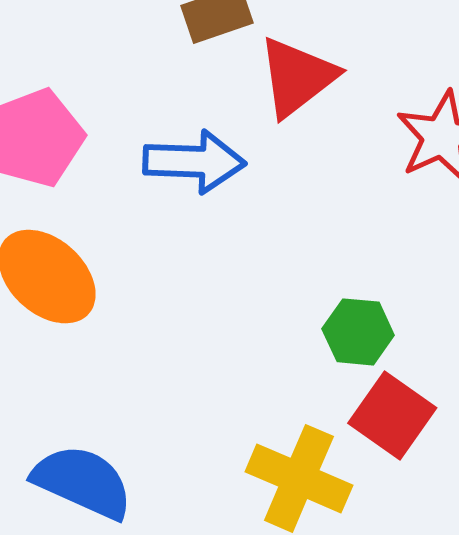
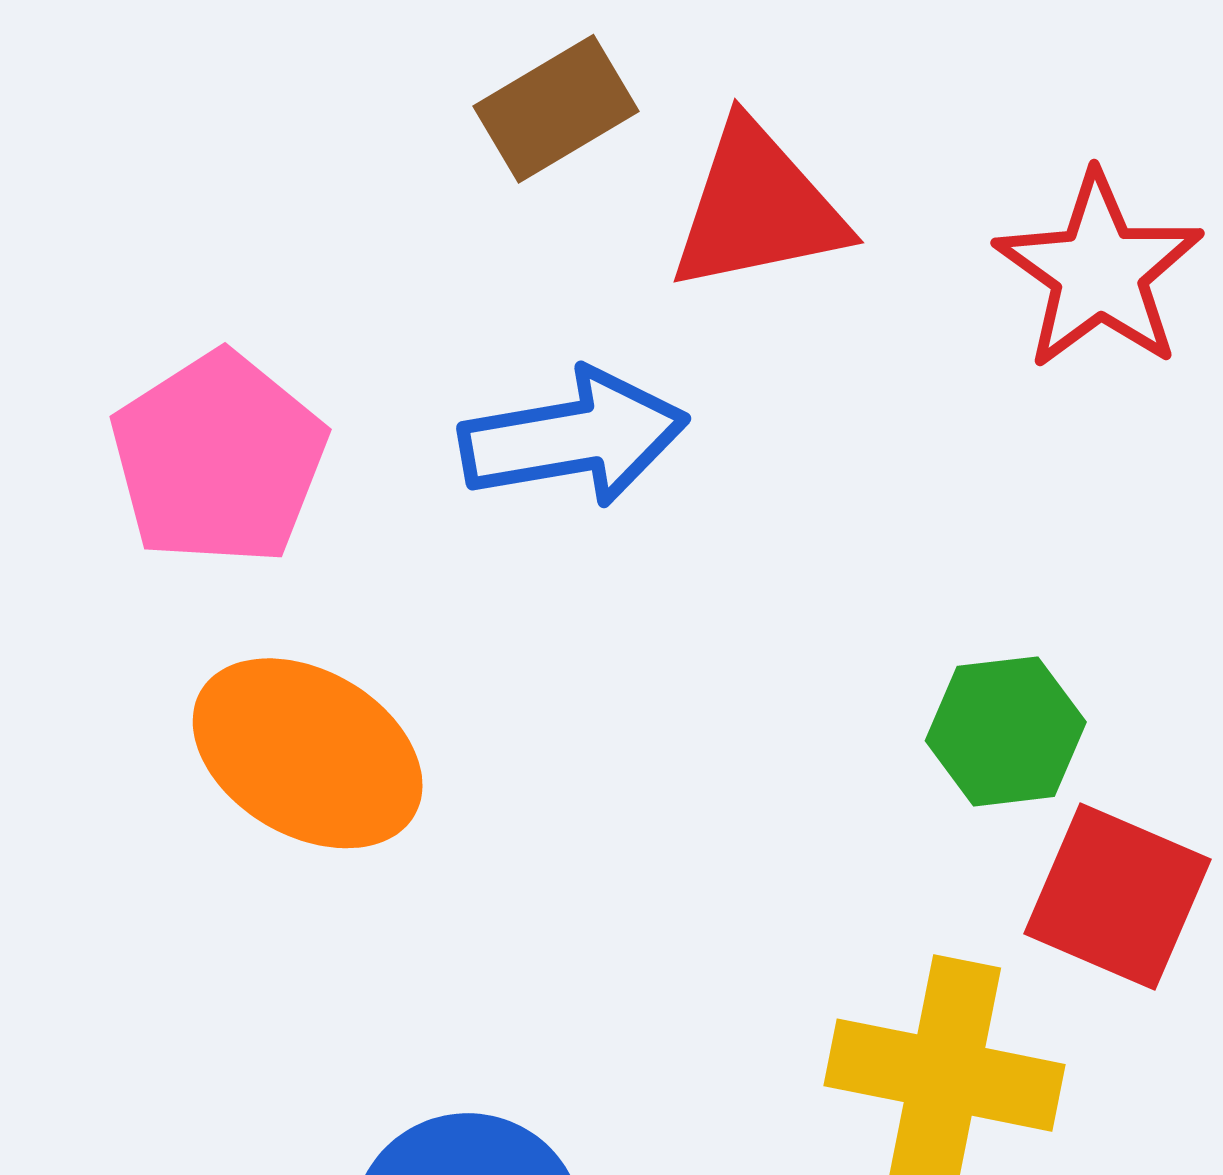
red triangle: (297, 77) -> (758, 208), turned 38

